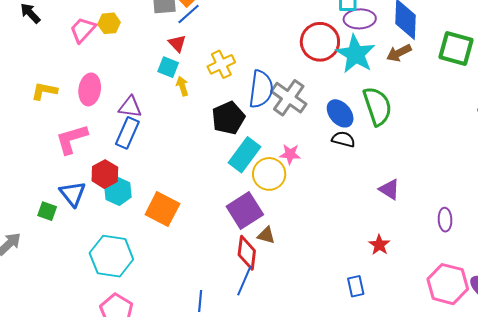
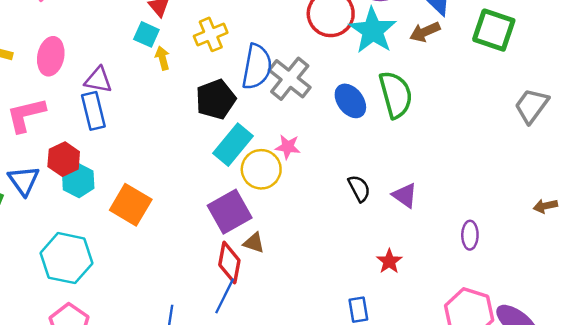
blue rectangle: (127, 133) -> (93, 111), turned -40
black semicircle: (343, 139) -> (359, 188), moved, turned 45

